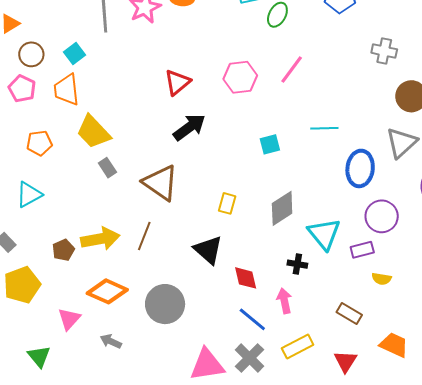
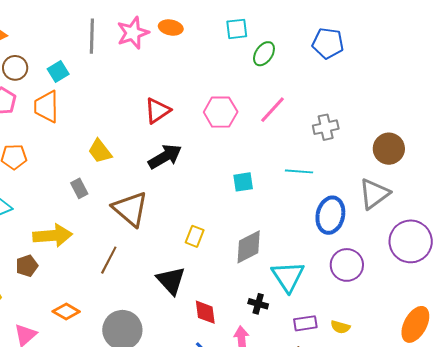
gray cross: (384, 51) -> (326, 127), moved, turned -30
yellow trapezoid: (93, 132) -> (100, 151), moved, size x0.7
yellow arrow: (100, 239) -> (53, 236), moved
purple rectangle: (362, 250) -> (305, 323), moved
orange diamond: (107, 291) -> (66, 311), size x0.7

